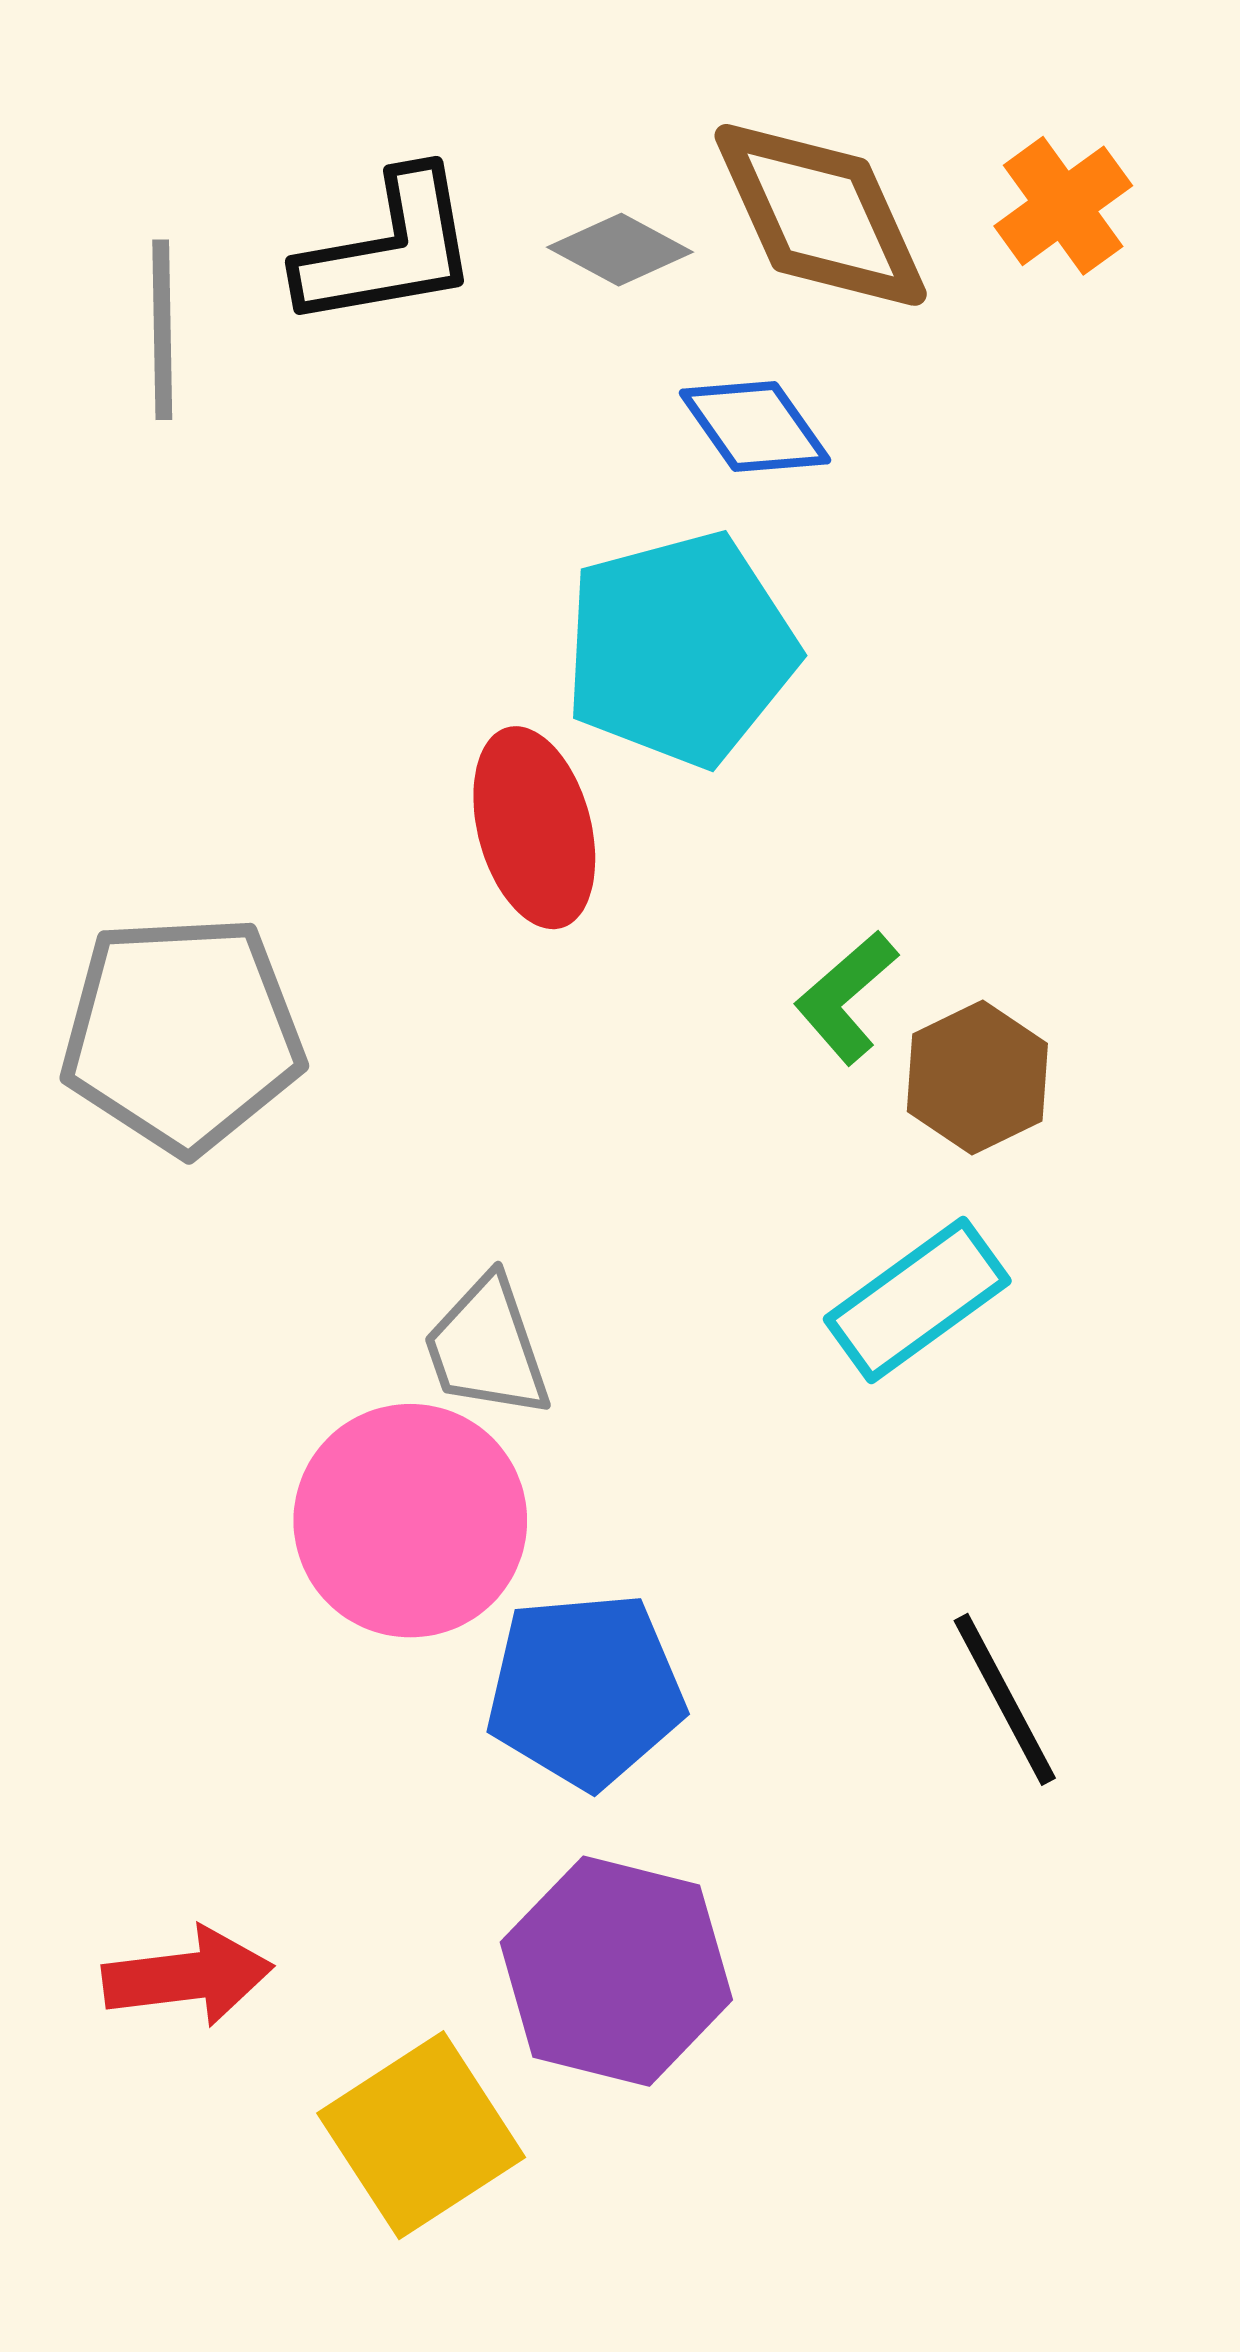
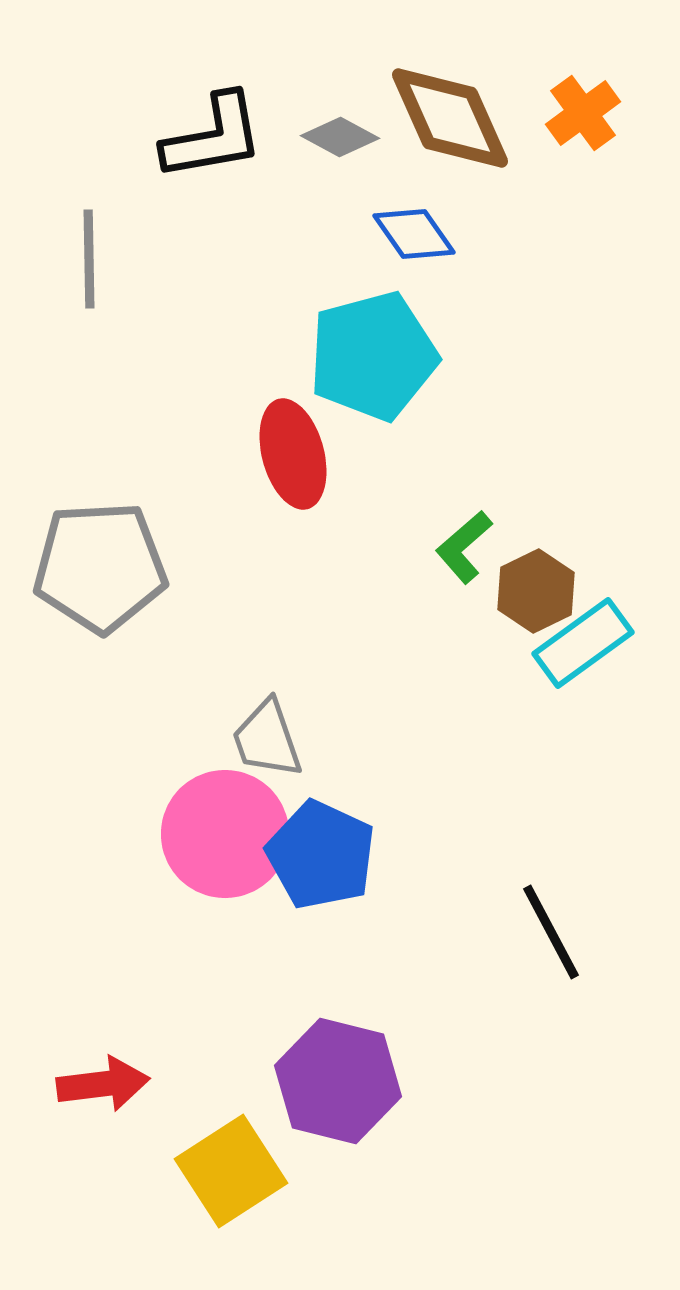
gray line: (162, 330) -> (89, 259), moved
cyan rectangle: (917, 1300) -> (583, 643), moved
blue pentagon: (585, 1690) -> (321, 855), moved, turned 30

